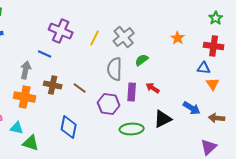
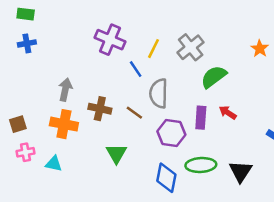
blue line: (45, 54) -> (136, 69), moved, turned 32
green semicircle: (142, 60) -> (214, 77), size x1.5
gray semicircle: (115, 69) -> (159, 93), moved
black triangle: (163, 119) -> (240, 171), moved, turned -30
blue diamond: (69, 127) -> (166, 178), moved
green triangle: (31, 143) -> (116, 153), moved, turned 42

